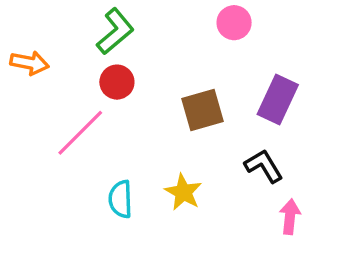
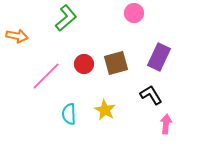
red circle: (117, 82) -> (84, 64), moved

